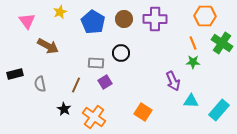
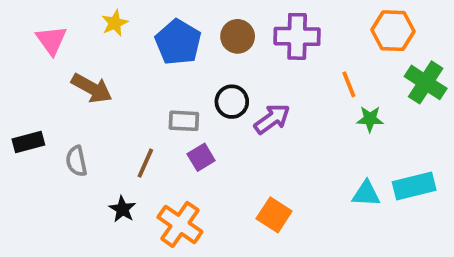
orange line: (193, 43) -> (349, 84), moved
purple arrow: (173, 81) -> (272, 119), moved, turned -102
cyan rectangle: (219, 110) -> (414, 186), moved, turned 35

